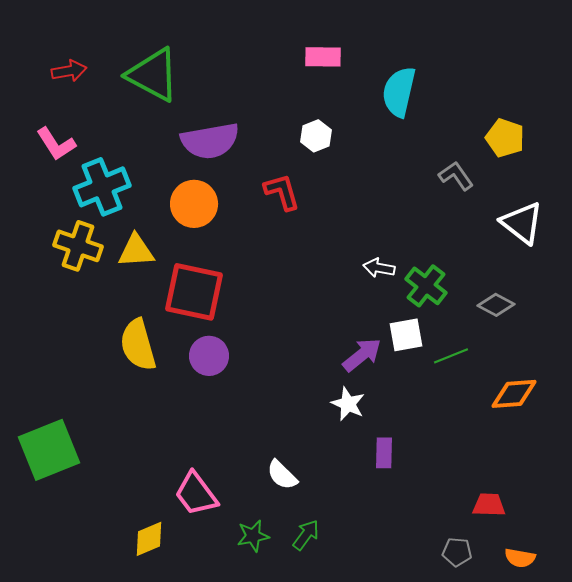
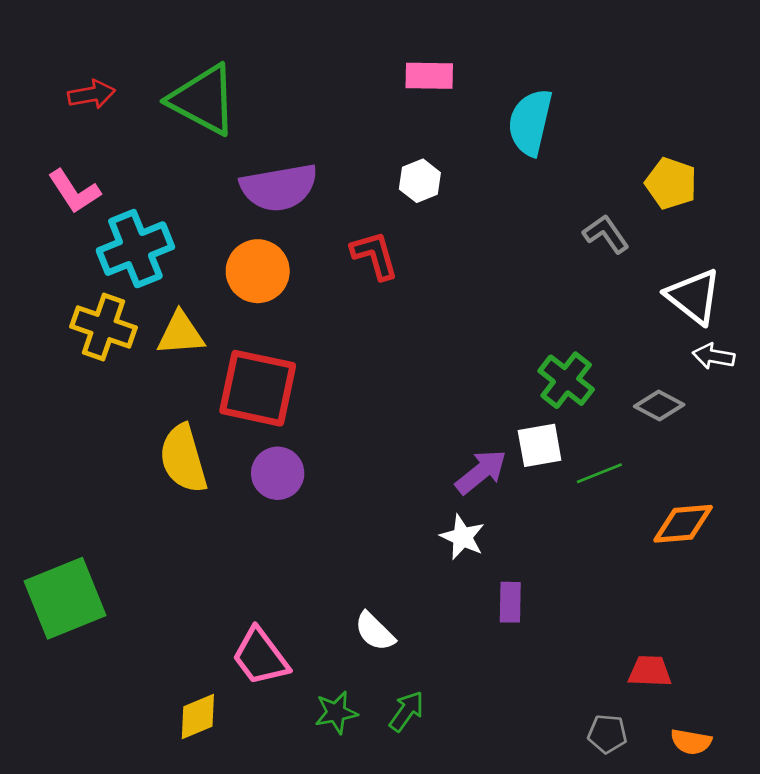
white arrow: (379, 268) -> (714, 356), moved

